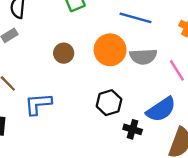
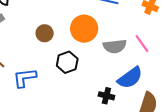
gray semicircle: (143, 57) -> (115, 46), moved
black hexagon: (109, 103) -> (67, 62), moved

